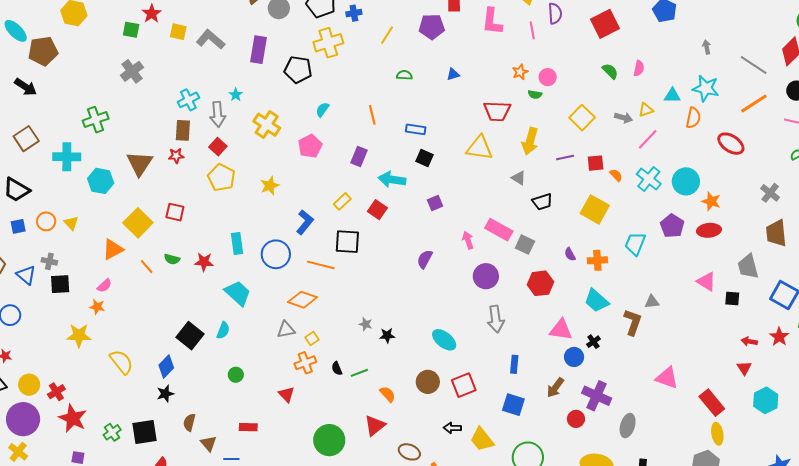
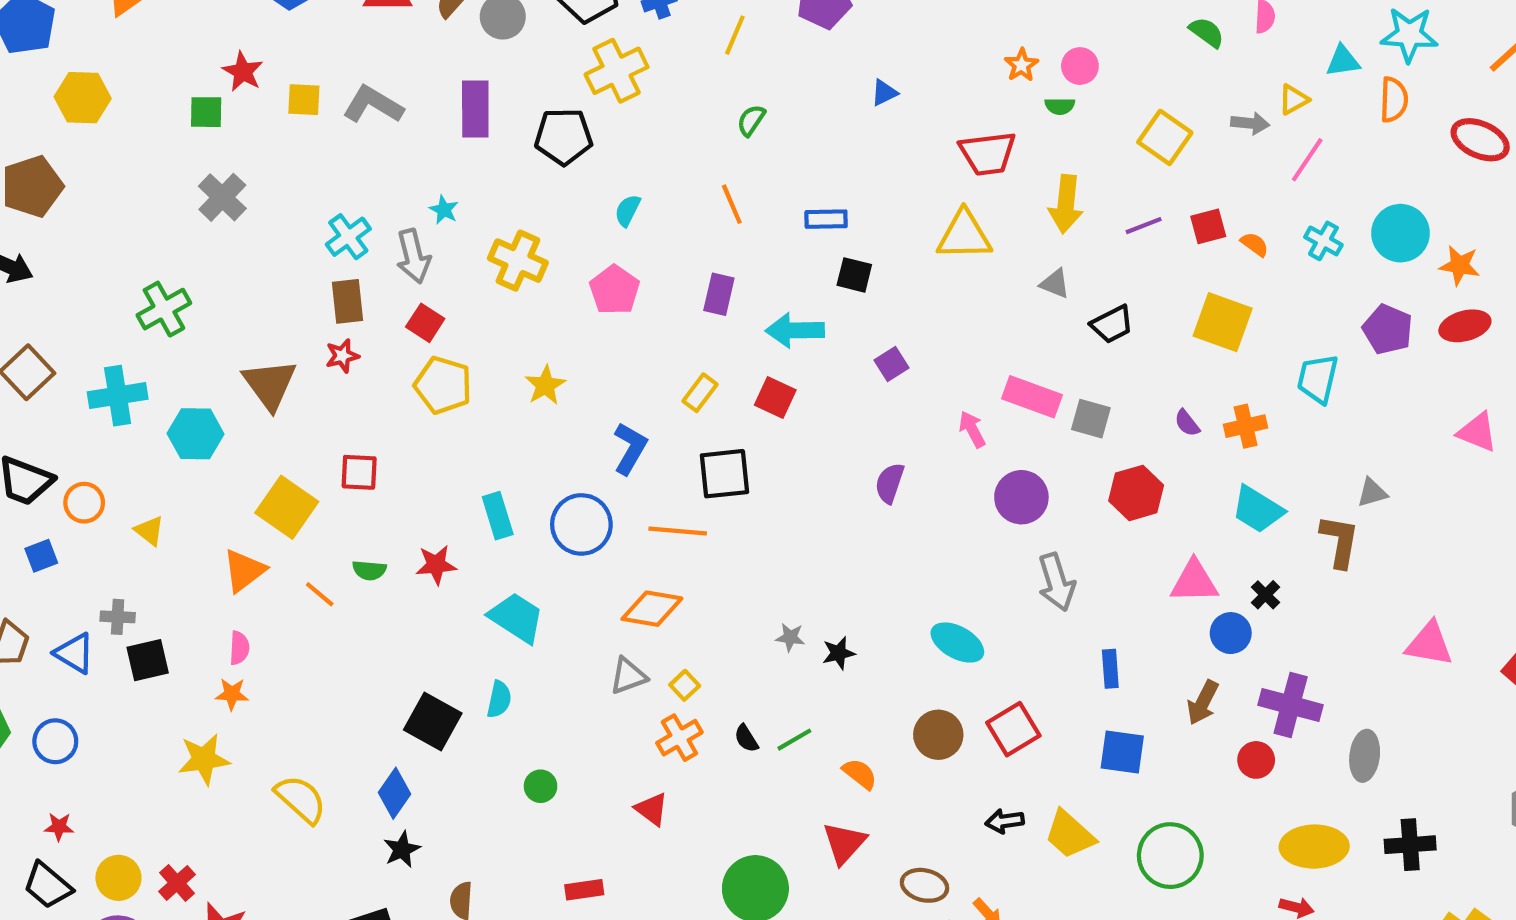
green semicircle: (404, 75) -> (751, 120), moved, turned -49
cyan cross: (649, 179) -> (1323, 241), size x0.7
orange circle: (46, 221) -> (84, 503), moved
pink semicircle: (104, 286) -> (239, 648), turned -35

